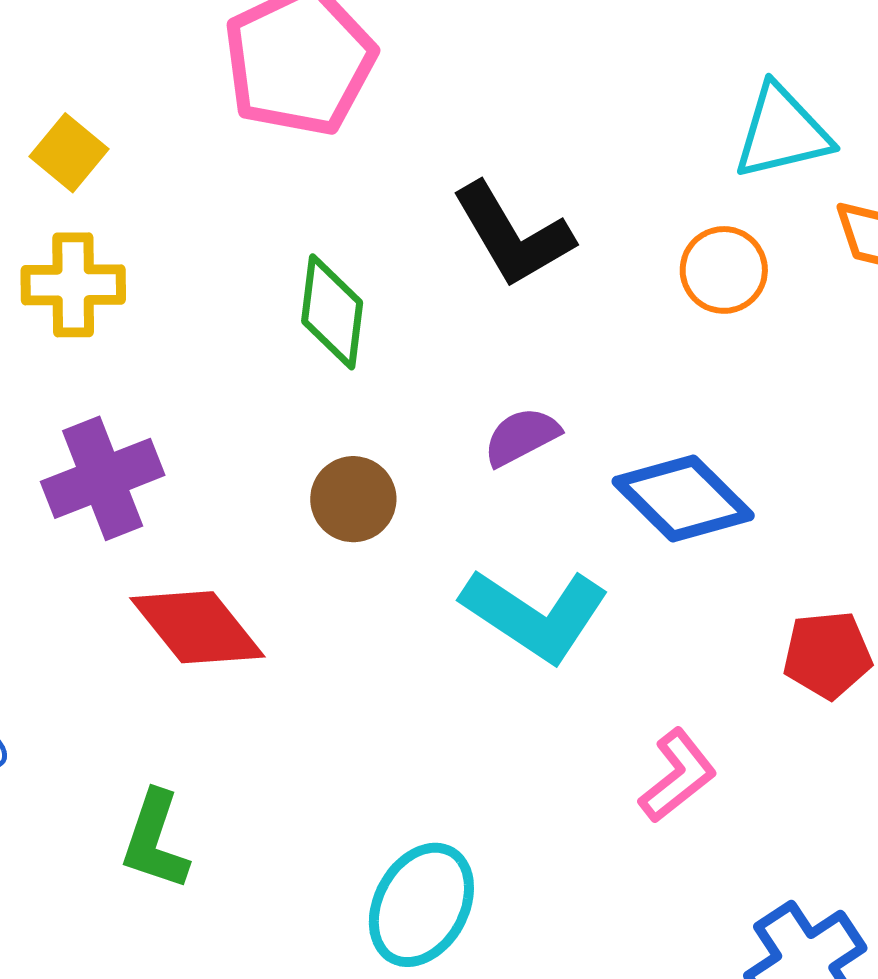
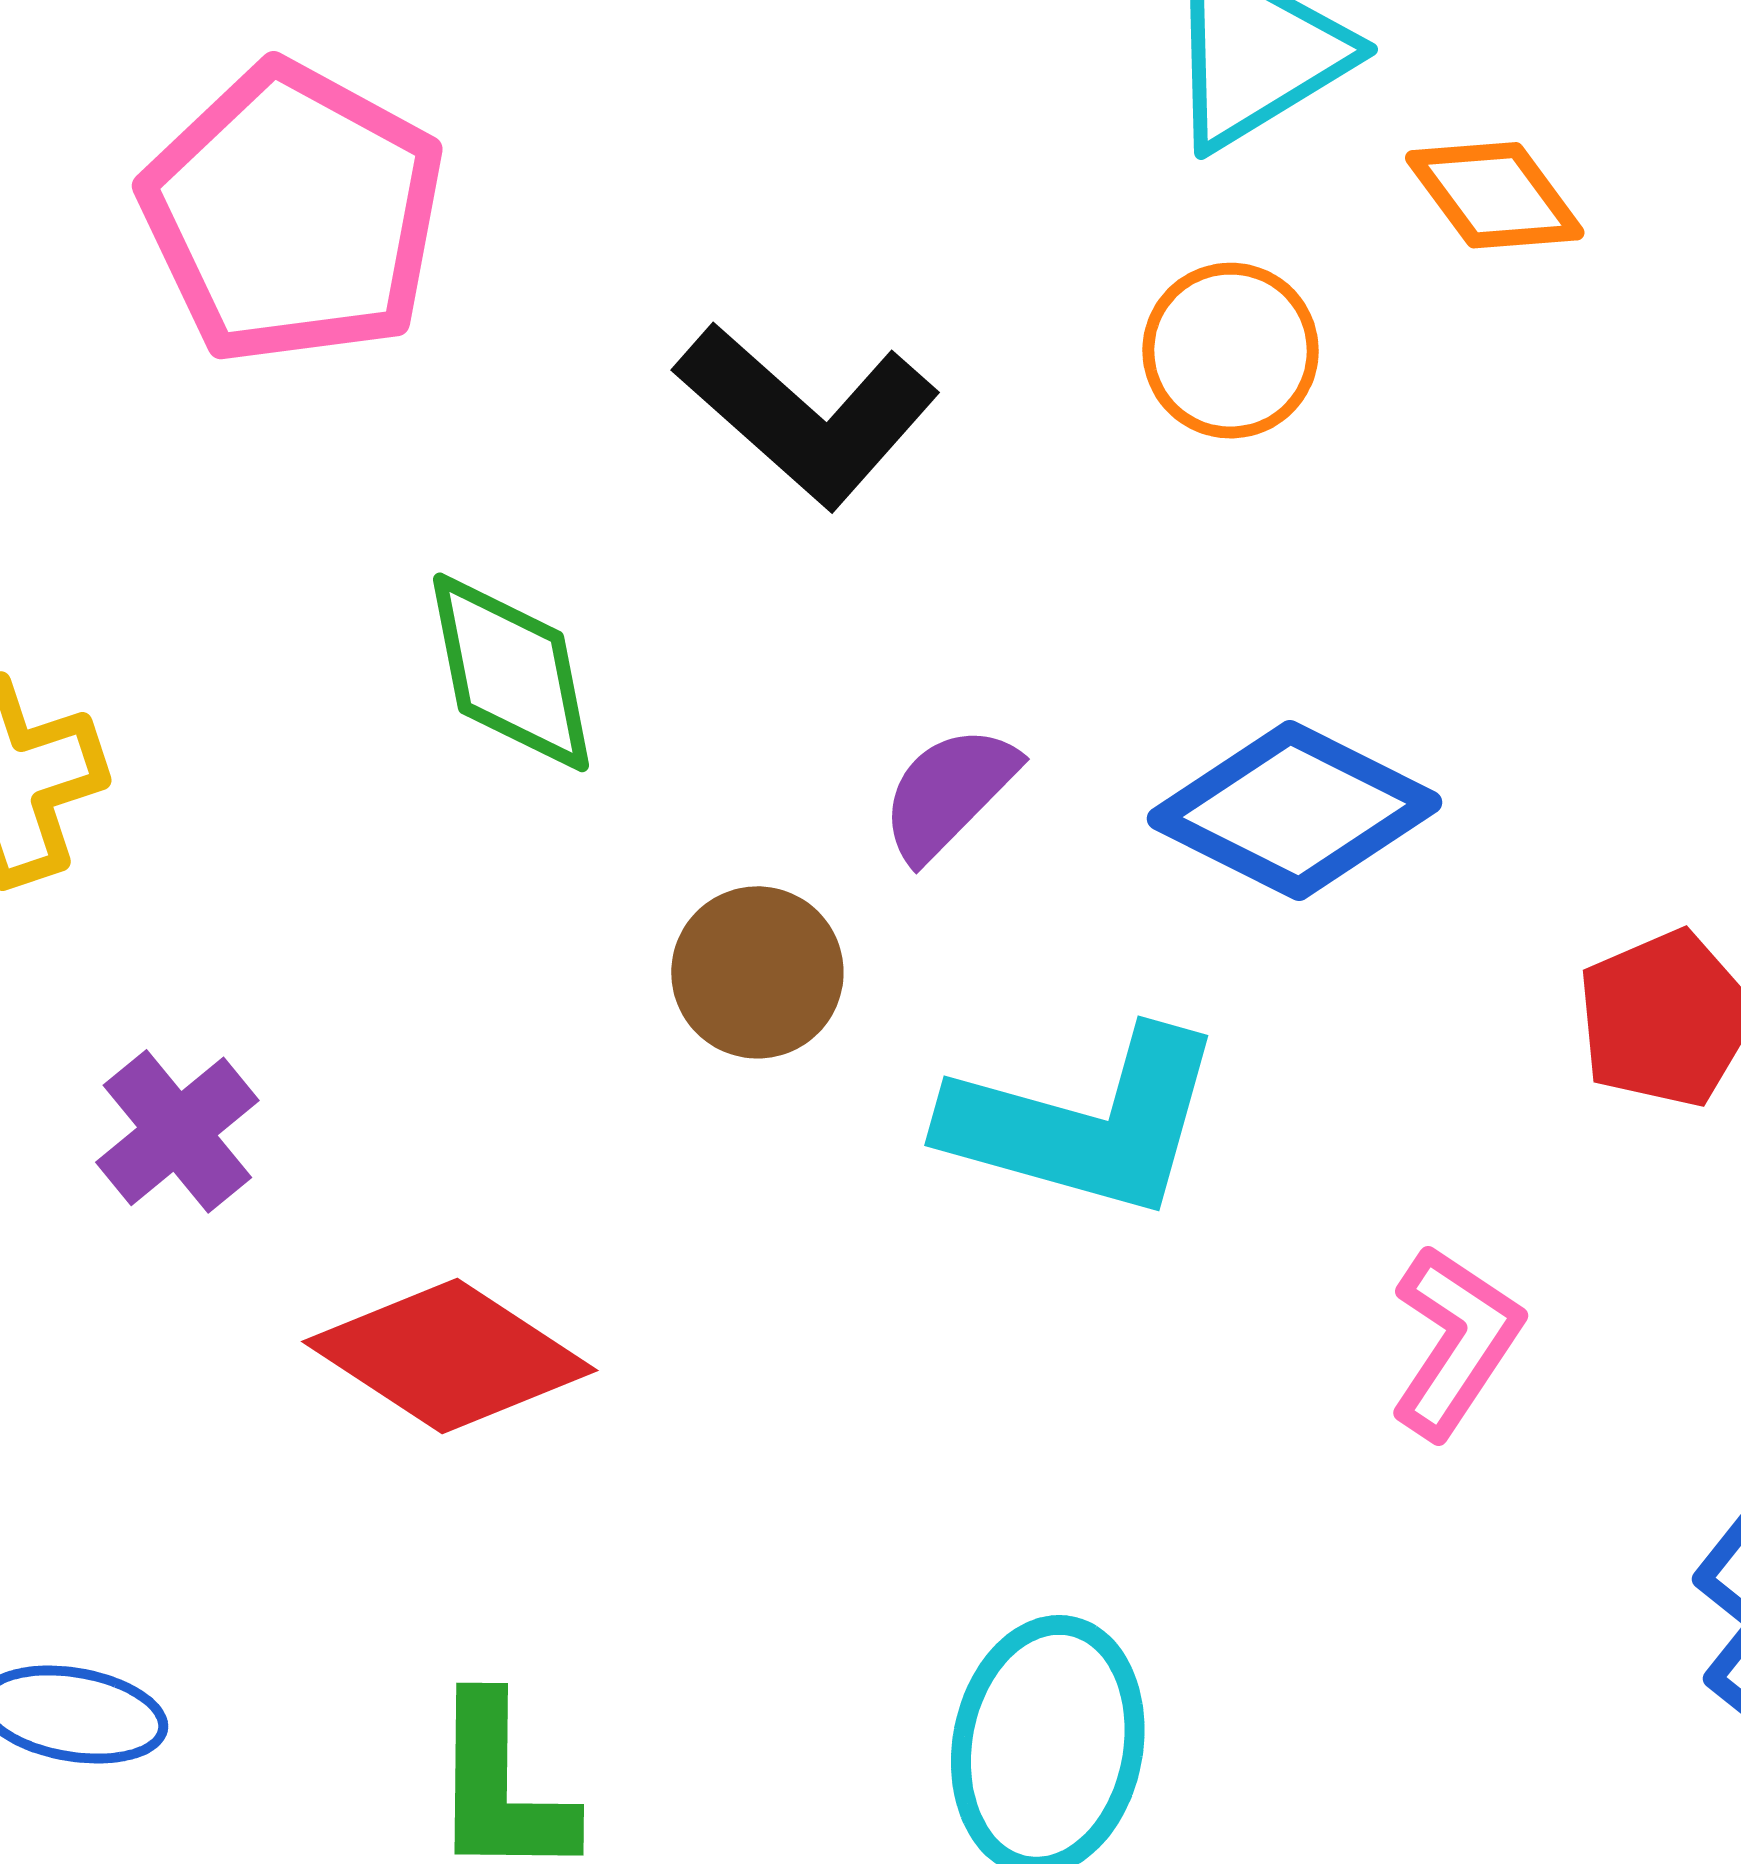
purple cross: (103, 478) -> (177, 1131), size x0.7
brown circle: (353, 499) -> (757, 972), moved

